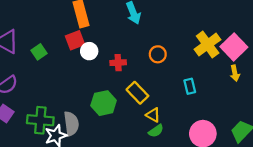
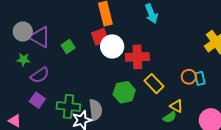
white circle: (89, 51) -> (112, 46), size x1.5
orange circle: (158, 54) -> (189, 77), moved
red cross: (118, 63) -> (137, 57), size x1.6
yellow triangle: (153, 115) -> (176, 106), moved

